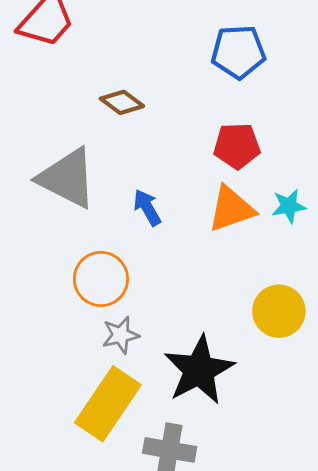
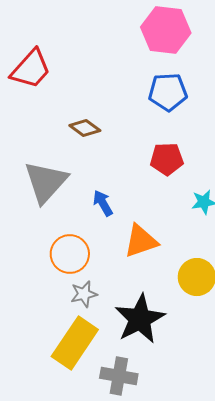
gray triangle: (67, 178) -> (46, 182), turned 45
orange triangle: (231, 209) -> (141, 241), moved

